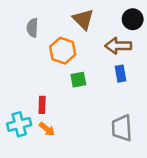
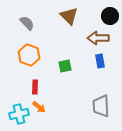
gray semicircle: (32, 28) -> (27, 23), turned 133
orange hexagon: (63, 51) -> (29, 55), moved
cyan cross: (19, 124) -> (19, 114), moved

